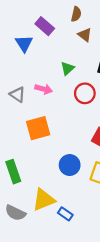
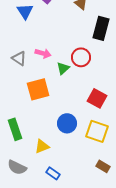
green triangle: (67, 68) -> (63, 68), moved
yellow triangle: (44, 200) -> (42, 146), moved, size x0.7
blue rectangle: (65, 214) -> (53, 173), moved

